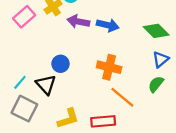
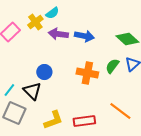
green semicircle: (156, 84) -> (112, 66), moved
orange line: (122, 97) -> (120, 111), moved

